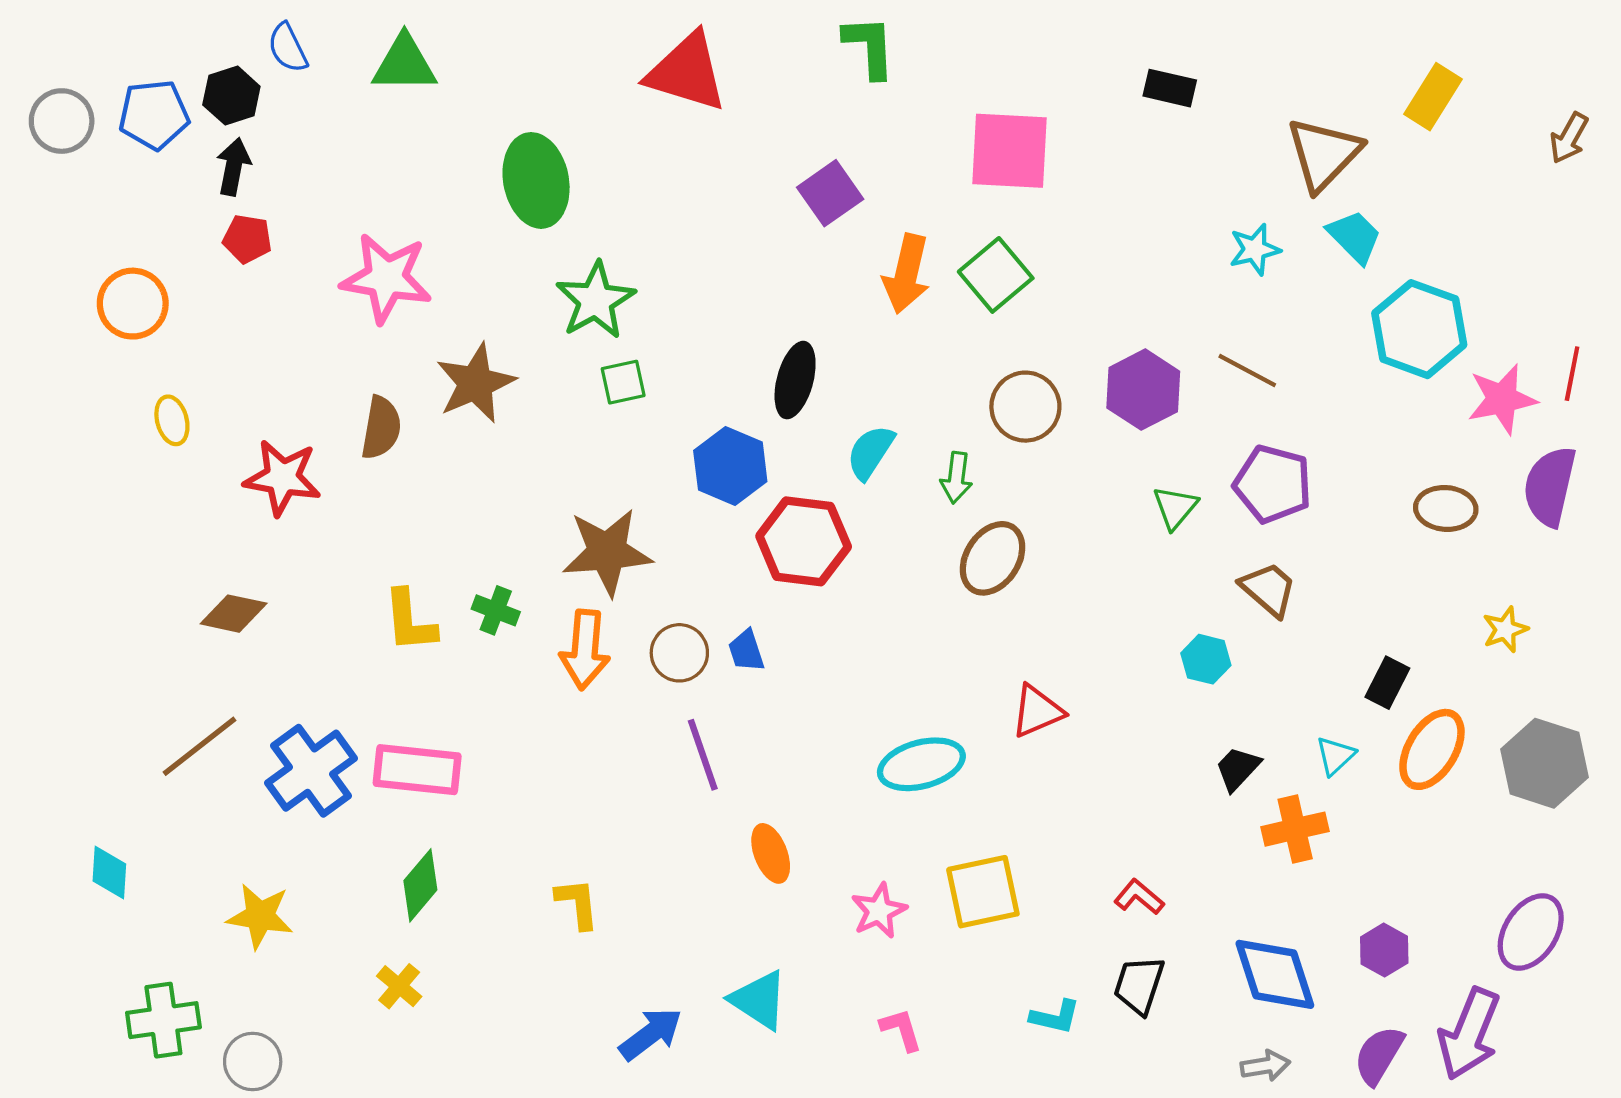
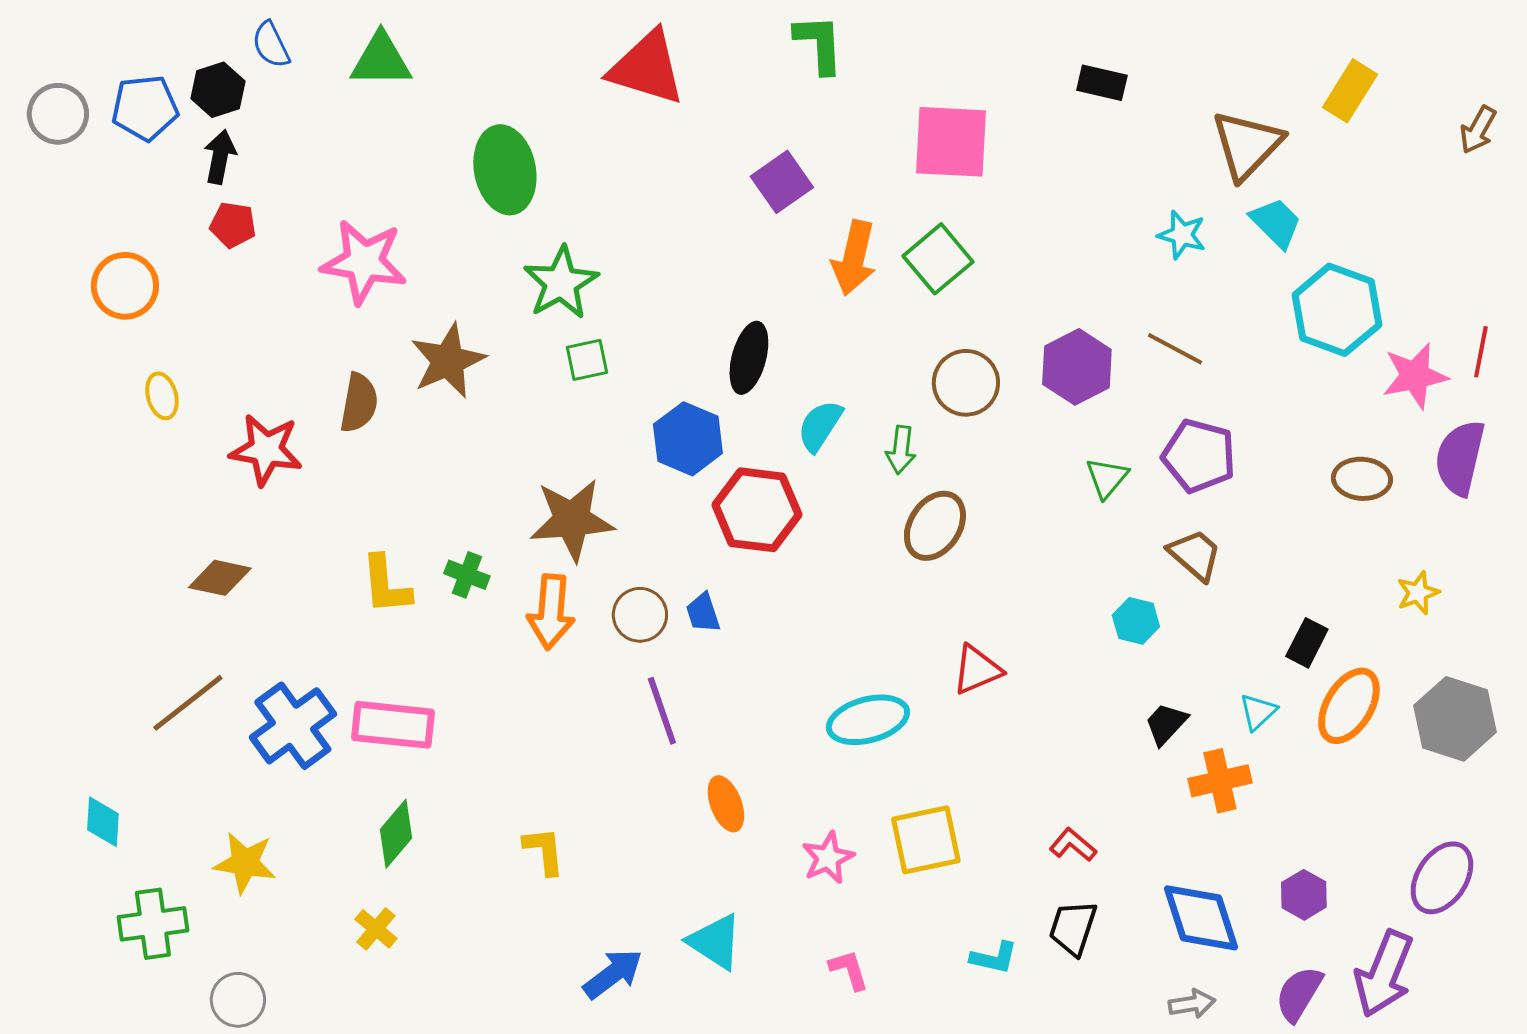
cyan star: (1255, 249) -> (1182, 235), turned 30
green cross: (163, 1020) -> (153, 924), moved

